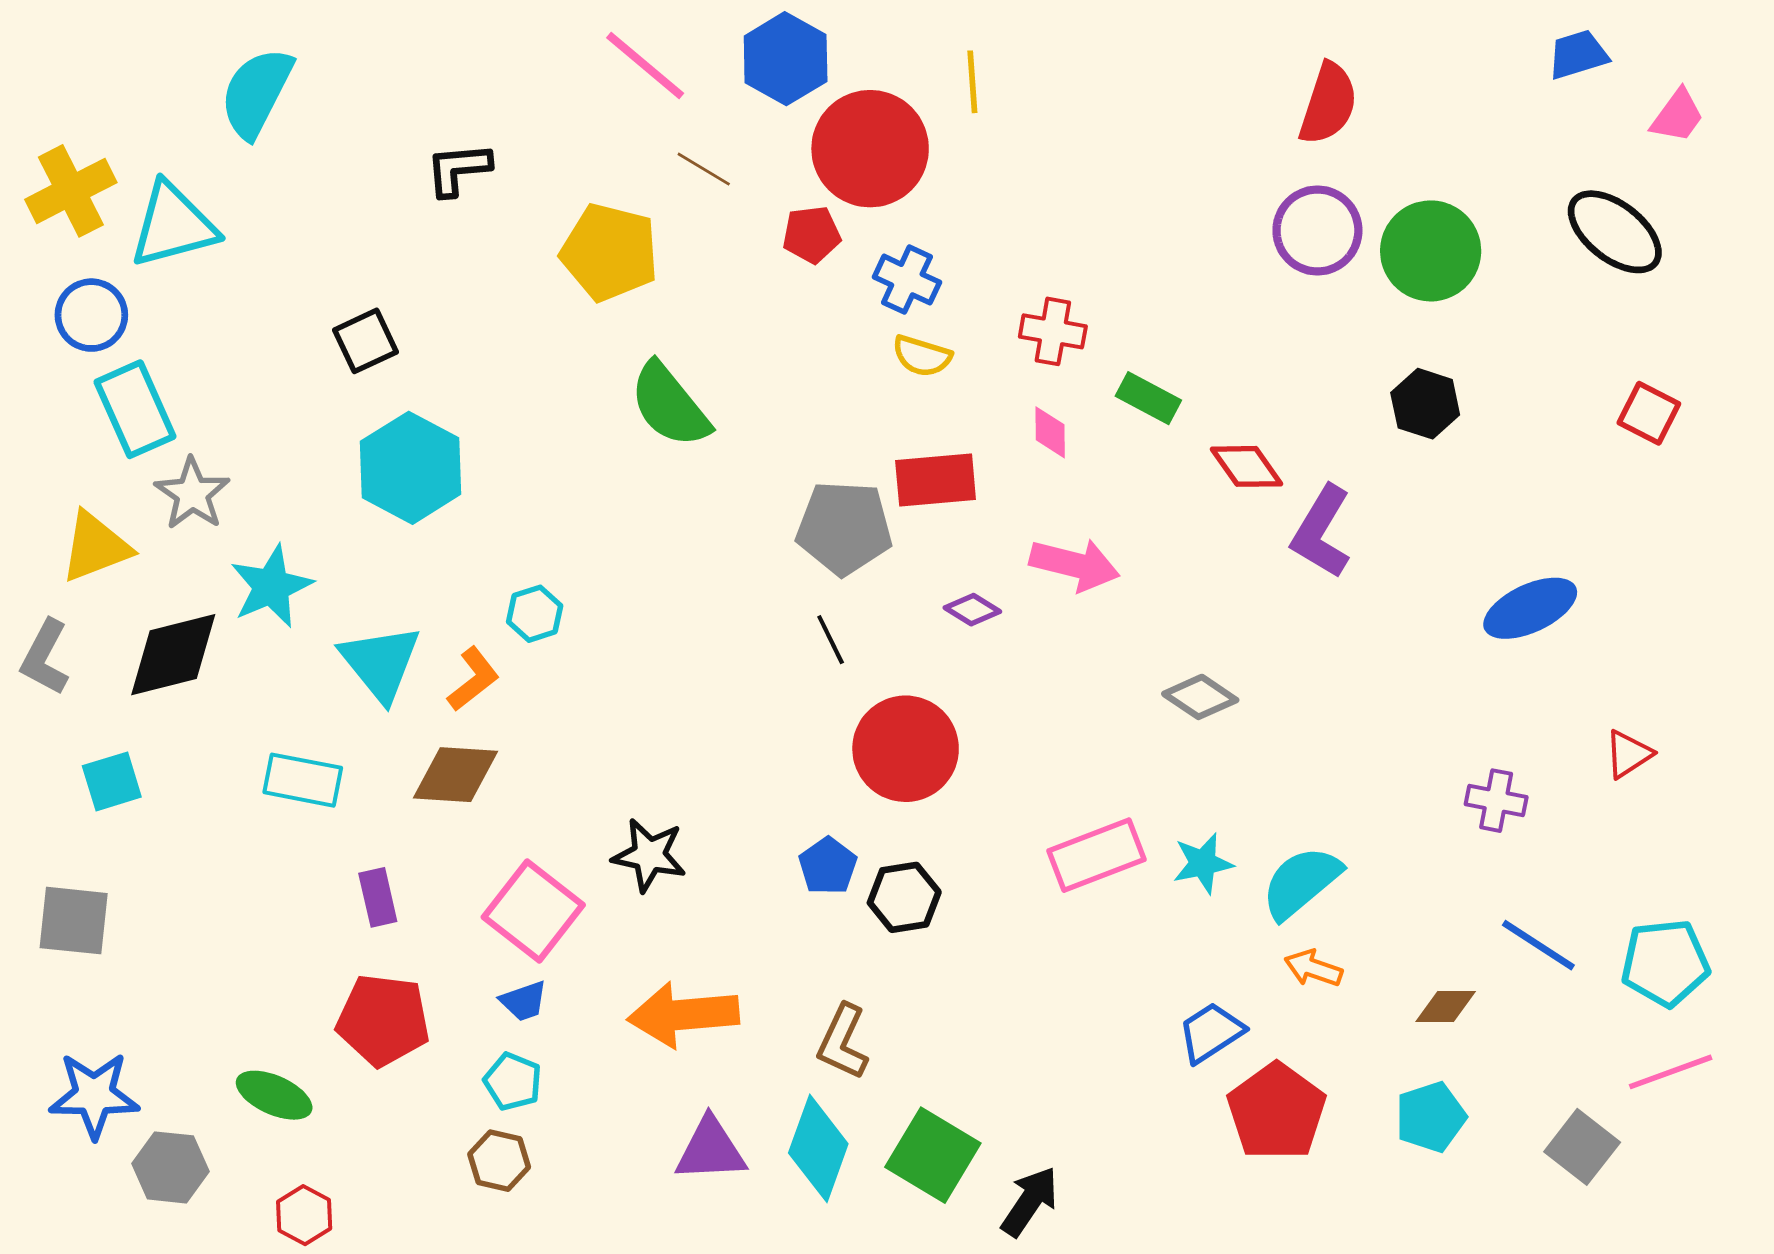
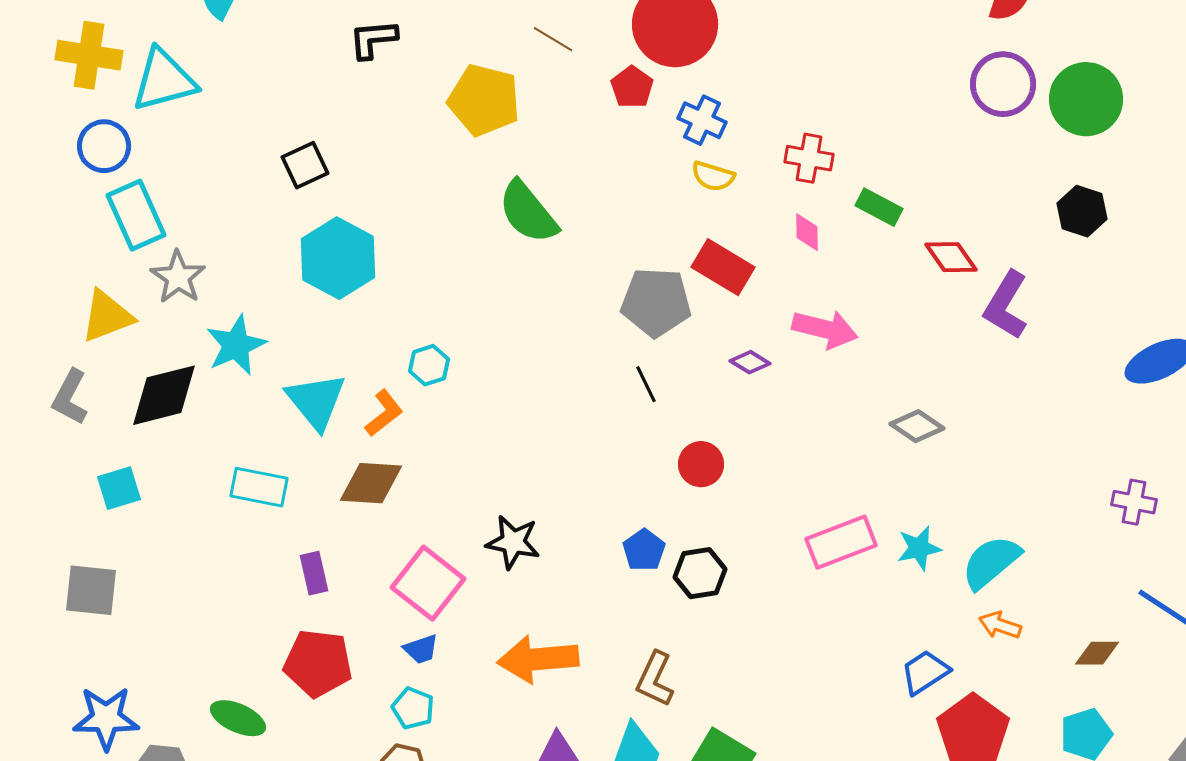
yellow cross: (71, 191) -> (89, 55), turned 36
red pentagon: (811, 235) -> (632, 87), turned -30
red rectangle: (936, 480) -> (723, 267), turned 36
red circle: (906, 749) -> (701, 464), size x0.6

